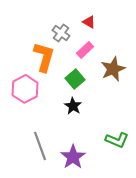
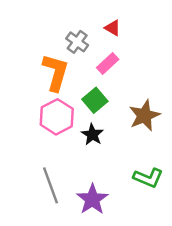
brown star: (113, 69) -> (144, 116), moved
pink hexagon: (25, 89) -> (57, 117), moved

